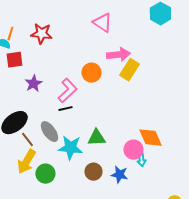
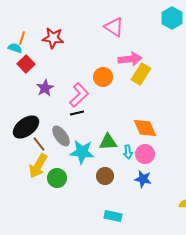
red square: (14, 60) -> (26, 64), turned -36
orange diamond: (150, 138) -> (145, 128), moved
cyan arrow: (141, 160) -> (128, 152), moved
blue star: (119, 175) -> (143, 179), moved

